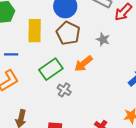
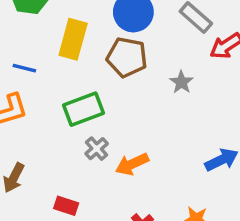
brown pentagon: (68, 33) -> (127, 57), turned -30
orange arrow: (83, 64) -> (132, 164), moved

